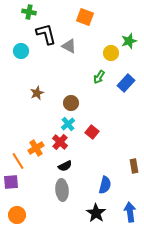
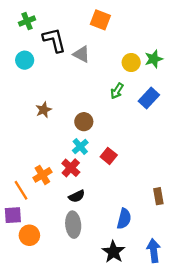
green cross: (29, 12) -> (27, 21), moved, turned -32
green star: (129, 41) -> (154, 59), moved
orange circle: (17, 215) -> (29, 235), moved

